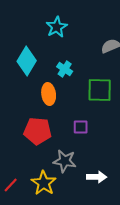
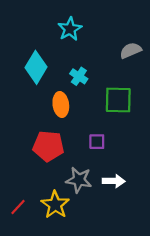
white arrow: (97, 177) -> (114, 181), moved

